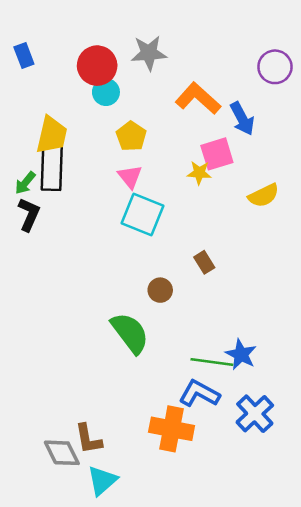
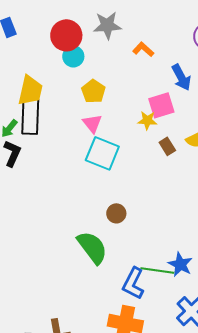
orange L-shape: (198, 98) -> (143, 49), moved, size x0.6
brown rectangle: (204, 262) -> (167, 146), moved
blue L-shape: (199, 394) -> (133, 283), moved, turned -92

